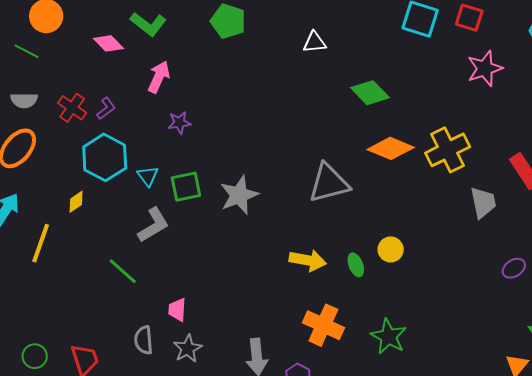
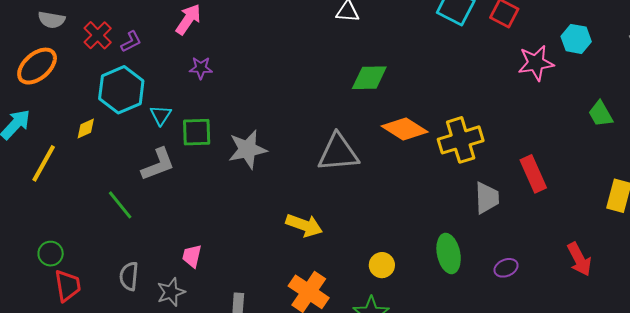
pink star: (485, 68) -> (536, 63), moved
green diamond: (370, 93) -> (369, 78), moved, turned -57
yellow circle: (391, 249) -> (382, 265), moved
green ellipse: (356, 265) -> (449, 253), moved, size x1.6
pink trapezoid: (177, 310) -> (192, 256), moved
green circle: (35, 356) -> (51, 254), moved

